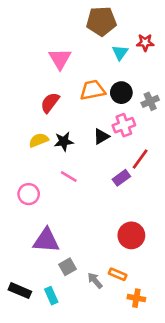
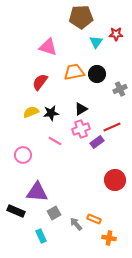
pink triangle: (60, 59) -> (48, 47), turned -42
gray cross: (150, 101) -> (120, 89), moved
pink cross: (124, 125) -> (81, 129), moved
red line: (140, 159) -> (112, 127), turned 30
red circle: (131, 235) -> (115, 180), moved
black rectangle: (20, 291) -> (16, 211), moved

